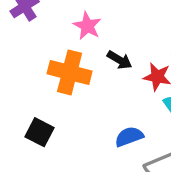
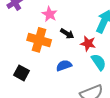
blue semicircle: (129, 137) -> (64, 65), moved

